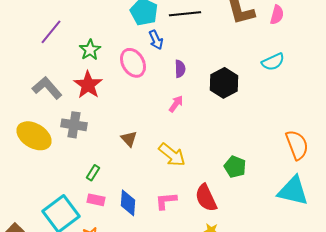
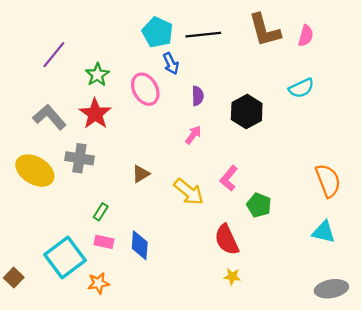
brown triangle: (129, 139) -> (141, 174), turned 42
cyan triangle: (293, 191) -> (324, 232), size x0.7
pink L-shape: (166, 201) -> (229, 178), moved, turned -45

